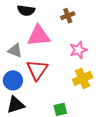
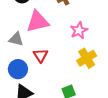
red triangle: (37, 70) -> (41, 55), size x0.7

